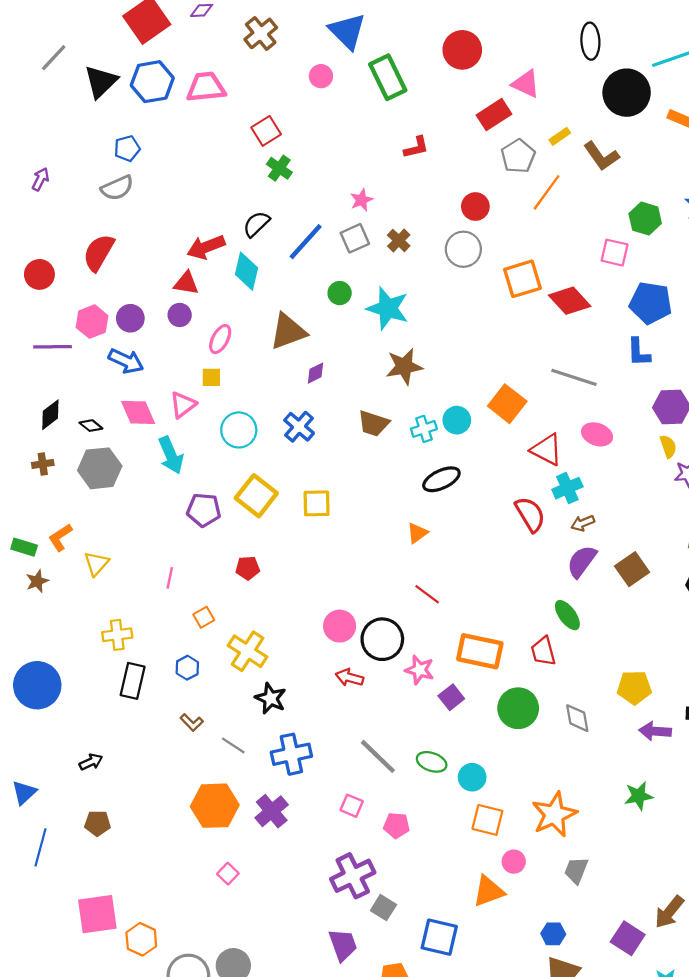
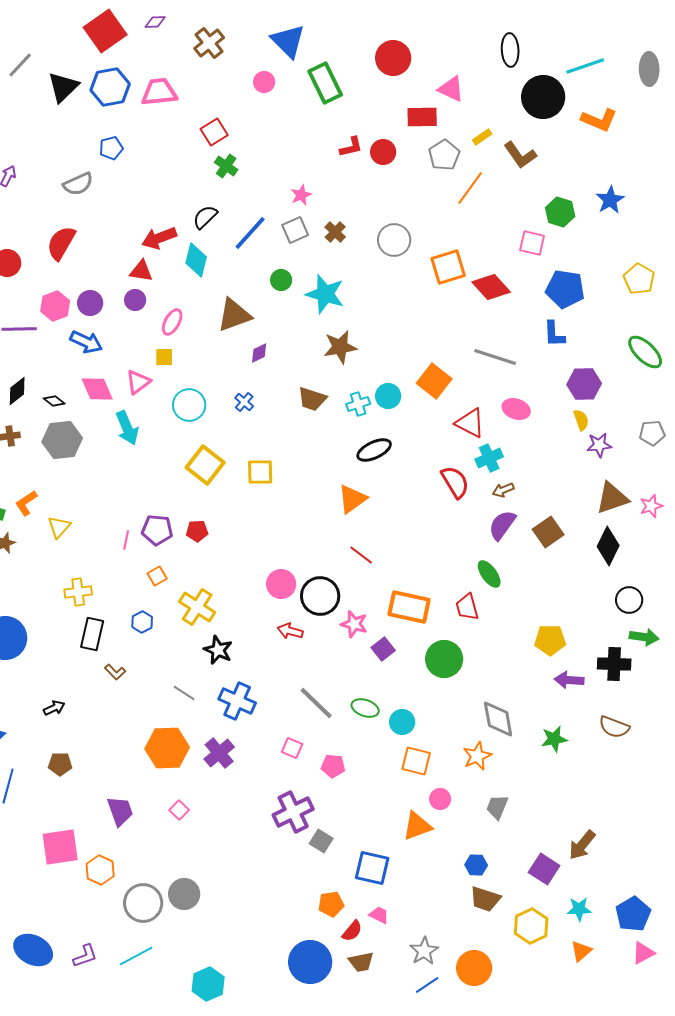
red rectangle: (494, 115) -> (422, 117), turned 32
blue pentagon: (127, 148) -> (111, 148), moved
red circle: (475, 207) -> (383, 152), moved
blue cross: (299, 427) -> (244, 402), size x0.7
purple pentagon: (204, 510) -> (157, 530), moved
orange triangle: (417, 533) -> (352, 499), size x1.5
gray diamond: (577, 718) -> (498, 719), moved, size x1.4
brown L-shape: (192, 722) -> (115, 672), moved
blue cross: (291, 754) -> (237, 701), turned 36
orange star: (554, 814) -> (477, 756), size x0.7
purple trapezoid: (343, 945) -> (120, 811), moved

